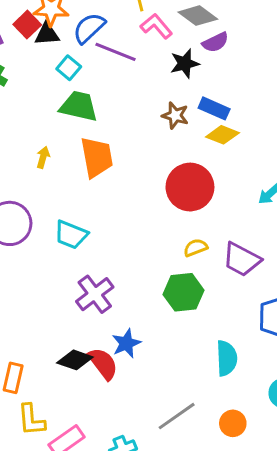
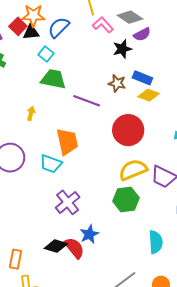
purple line: (116, 52) -> (87, 101), moved
orange trapezoid: (97, 157) -> (67, 142), moved
yellow semicircle: (196, 248) -> (133, 170), size x1.8

